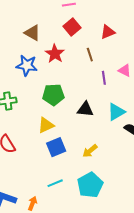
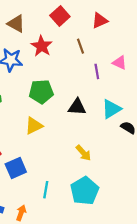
blue square: (56, 147) -> (16, 168), moved
yellow arrow: (90, 151) -> (83, 153), turned -91
cyan line: (55, 183) -> (46, 190), turned -56

